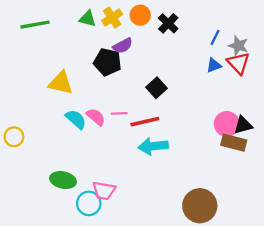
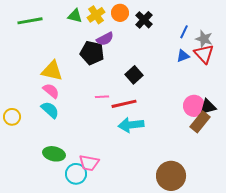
pink semicircle: (96, 117) -> (51, 91), moved
cyan semicircle: (76, 119) -> (50, 110), moved
brown rectangle: (234, 143) -> (200, 122), turned -65

